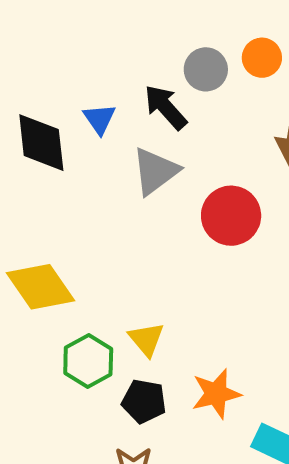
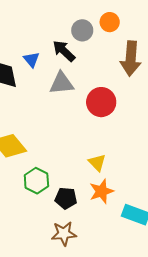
gray triangle: (155, 171) -> (62, 83), turned 36
yellow triangle: (146, 339) -> (97, 163), moved

